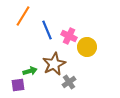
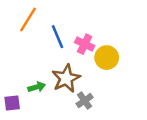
purple square: (18, 85) -> (12, 103), moved

